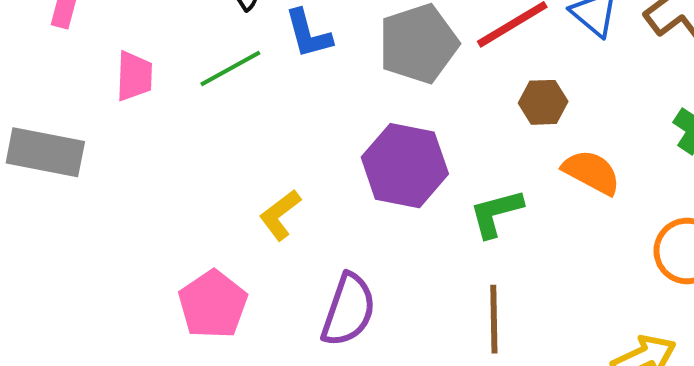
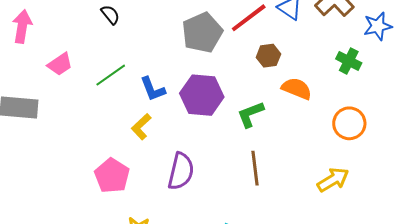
blue L-shape: (308, 34) -> (153, 89), moved
green line: (230, 69) -> (111, 75), moved
pink trapezoid: (134, 76) -> (60, 64), turned 60

